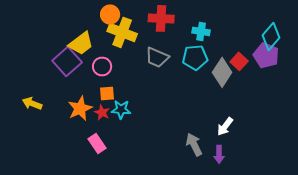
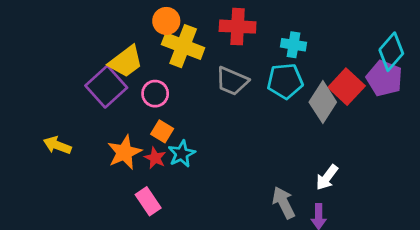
red square: (239, 61) -> (347, 87), size x1.4
orange square: (107, 93) -> (162, 131), turned 35
cyan star: (121, 109) -> (182, 154), turned -30

